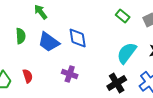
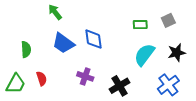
green rectangle: (123, 16) -> (140, 25), moved, turned -40
green semicircle: (21, 36) -> (26, 49), moved
black cross: (117, 83) -> (119, 86), moved

